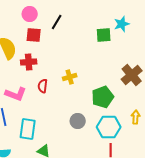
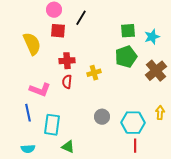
cyan star: (122, 24) -> (152, 37), moved
red cross: (29, 62) -> (67, 61), moved
green pentagon: (103, 97) -> (126, 57), moved

